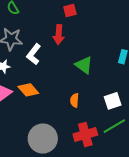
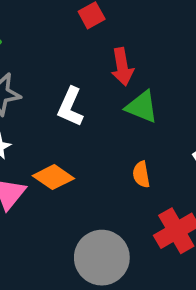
red arrow: (59, 35) -> (122, 67), moved
white L-shape: (34, 54) -> (70, 107), moved

